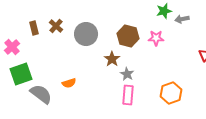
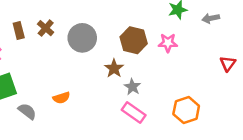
gray arrow: (182, 19) -> (211, 18), moved
gray semicircle: (41, 94) -> (27, 111), size x0.7
pink rectangle: (128, 95) -> (134, 112), turned -60

